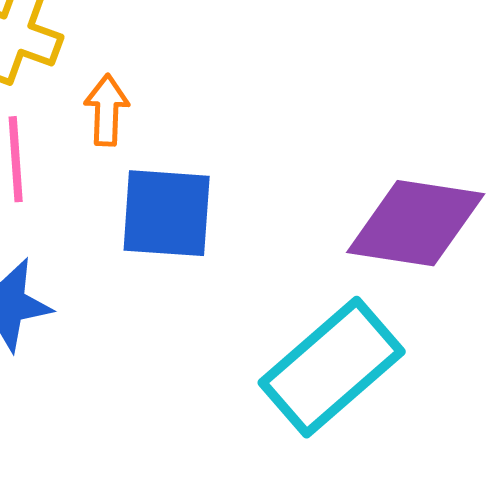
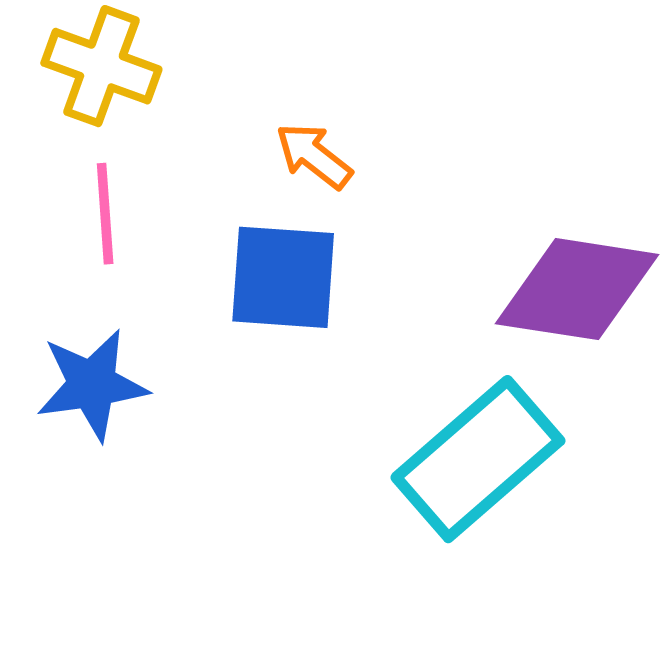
orange arrow: (107, 110) -> (314, 156), moved, turned -54

